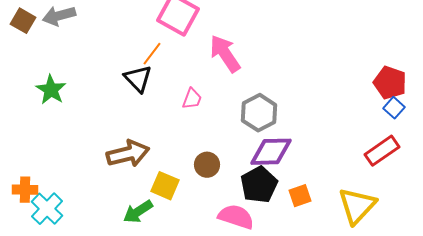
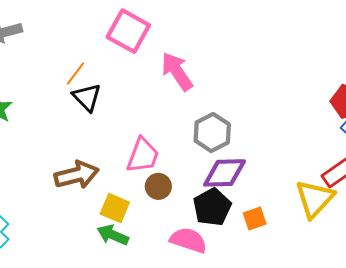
orange line: (152, 54) -> (75, 74), moved
pink trapezoid: (192, 99) -> (143, 155), moved, size x1.6
yellow triangle: (357, 206) -> (315, 199), moved
green arrow: (138, 212) -> (113, 235), moved, turned 56

